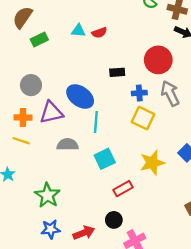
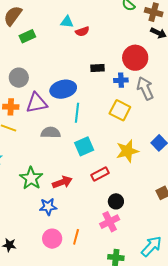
cyan triangle: (78, 31) -> (67, 22), moved
blue cross: (139, 93) -> (121, 80), moved
blue ellipse: (80, 96) -> (63, 89), turned -50
black circle: (114, 220) -> (116, 201), moved
blue star: (51, 229) -> (48, 207), moved
red arrow: (84, 233) -> (62, 182), moved

